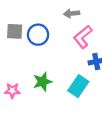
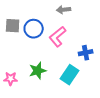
pink L-shape: (83, 37) -> (58, 37), moved

